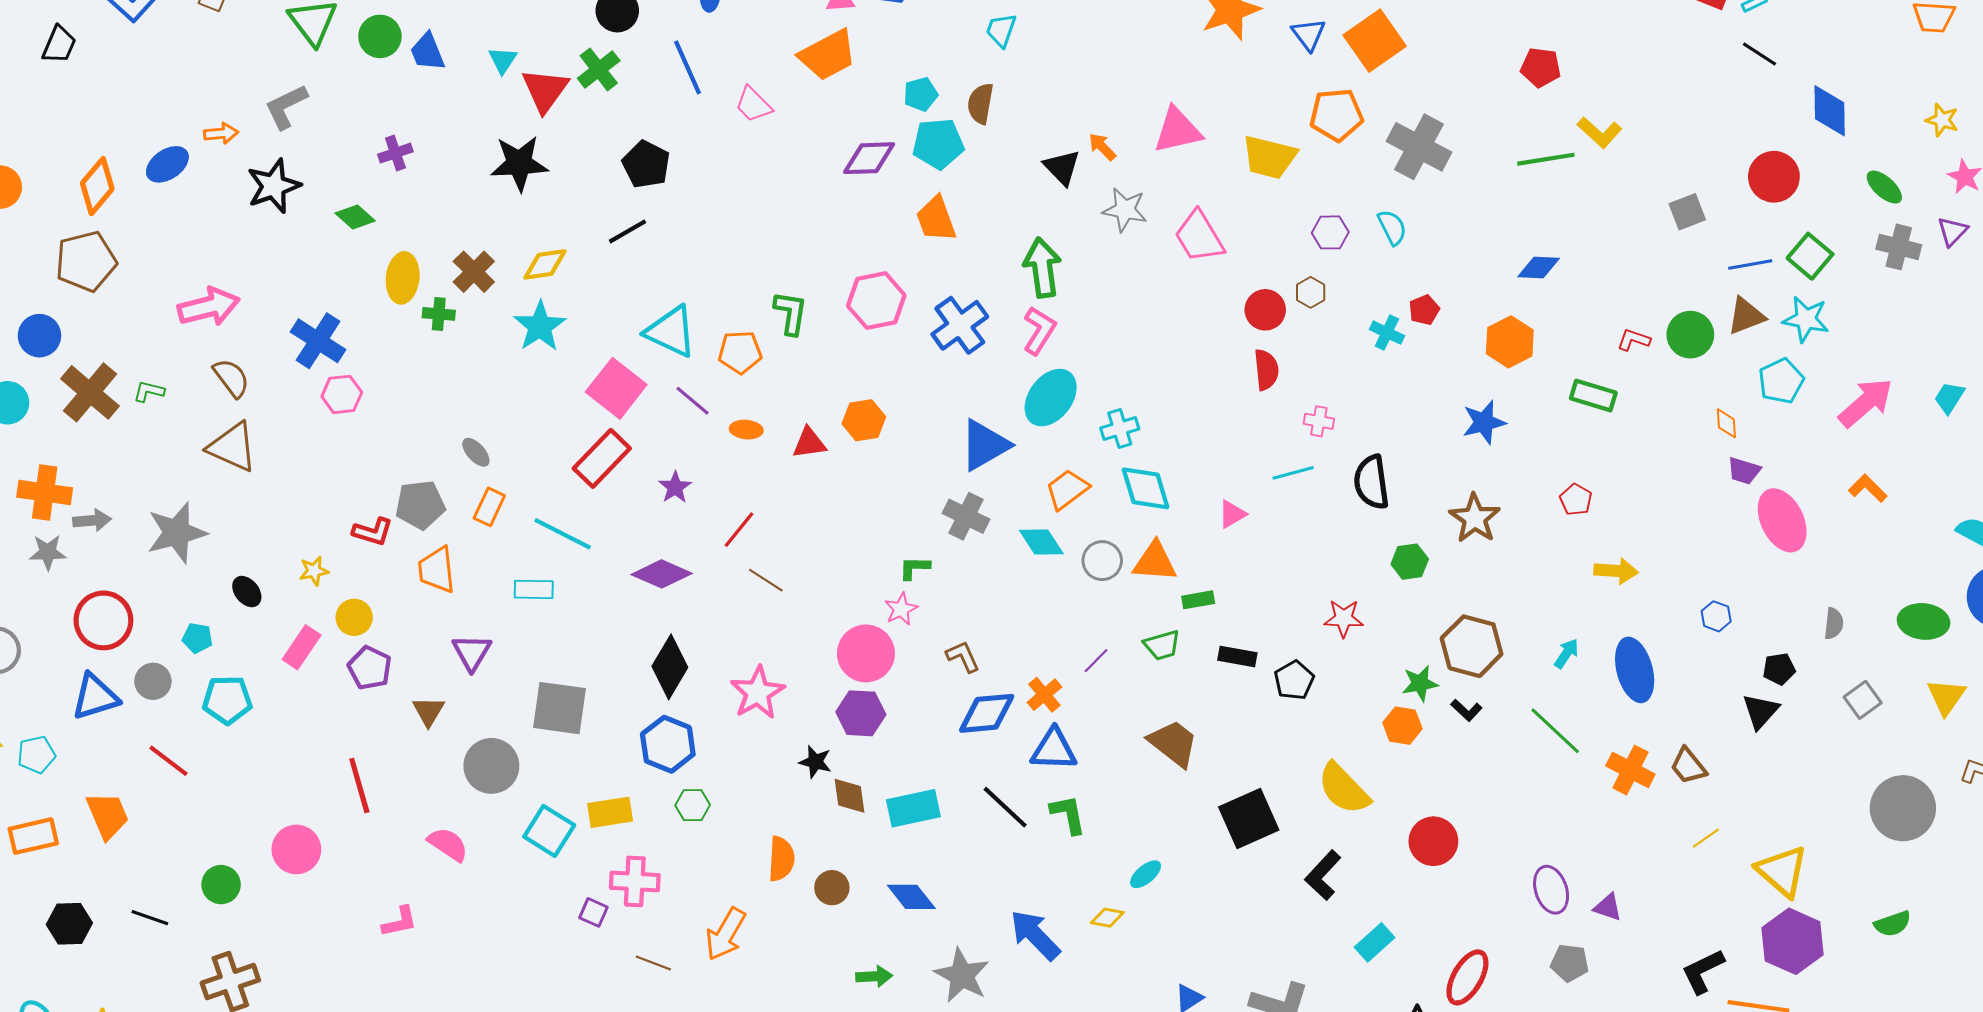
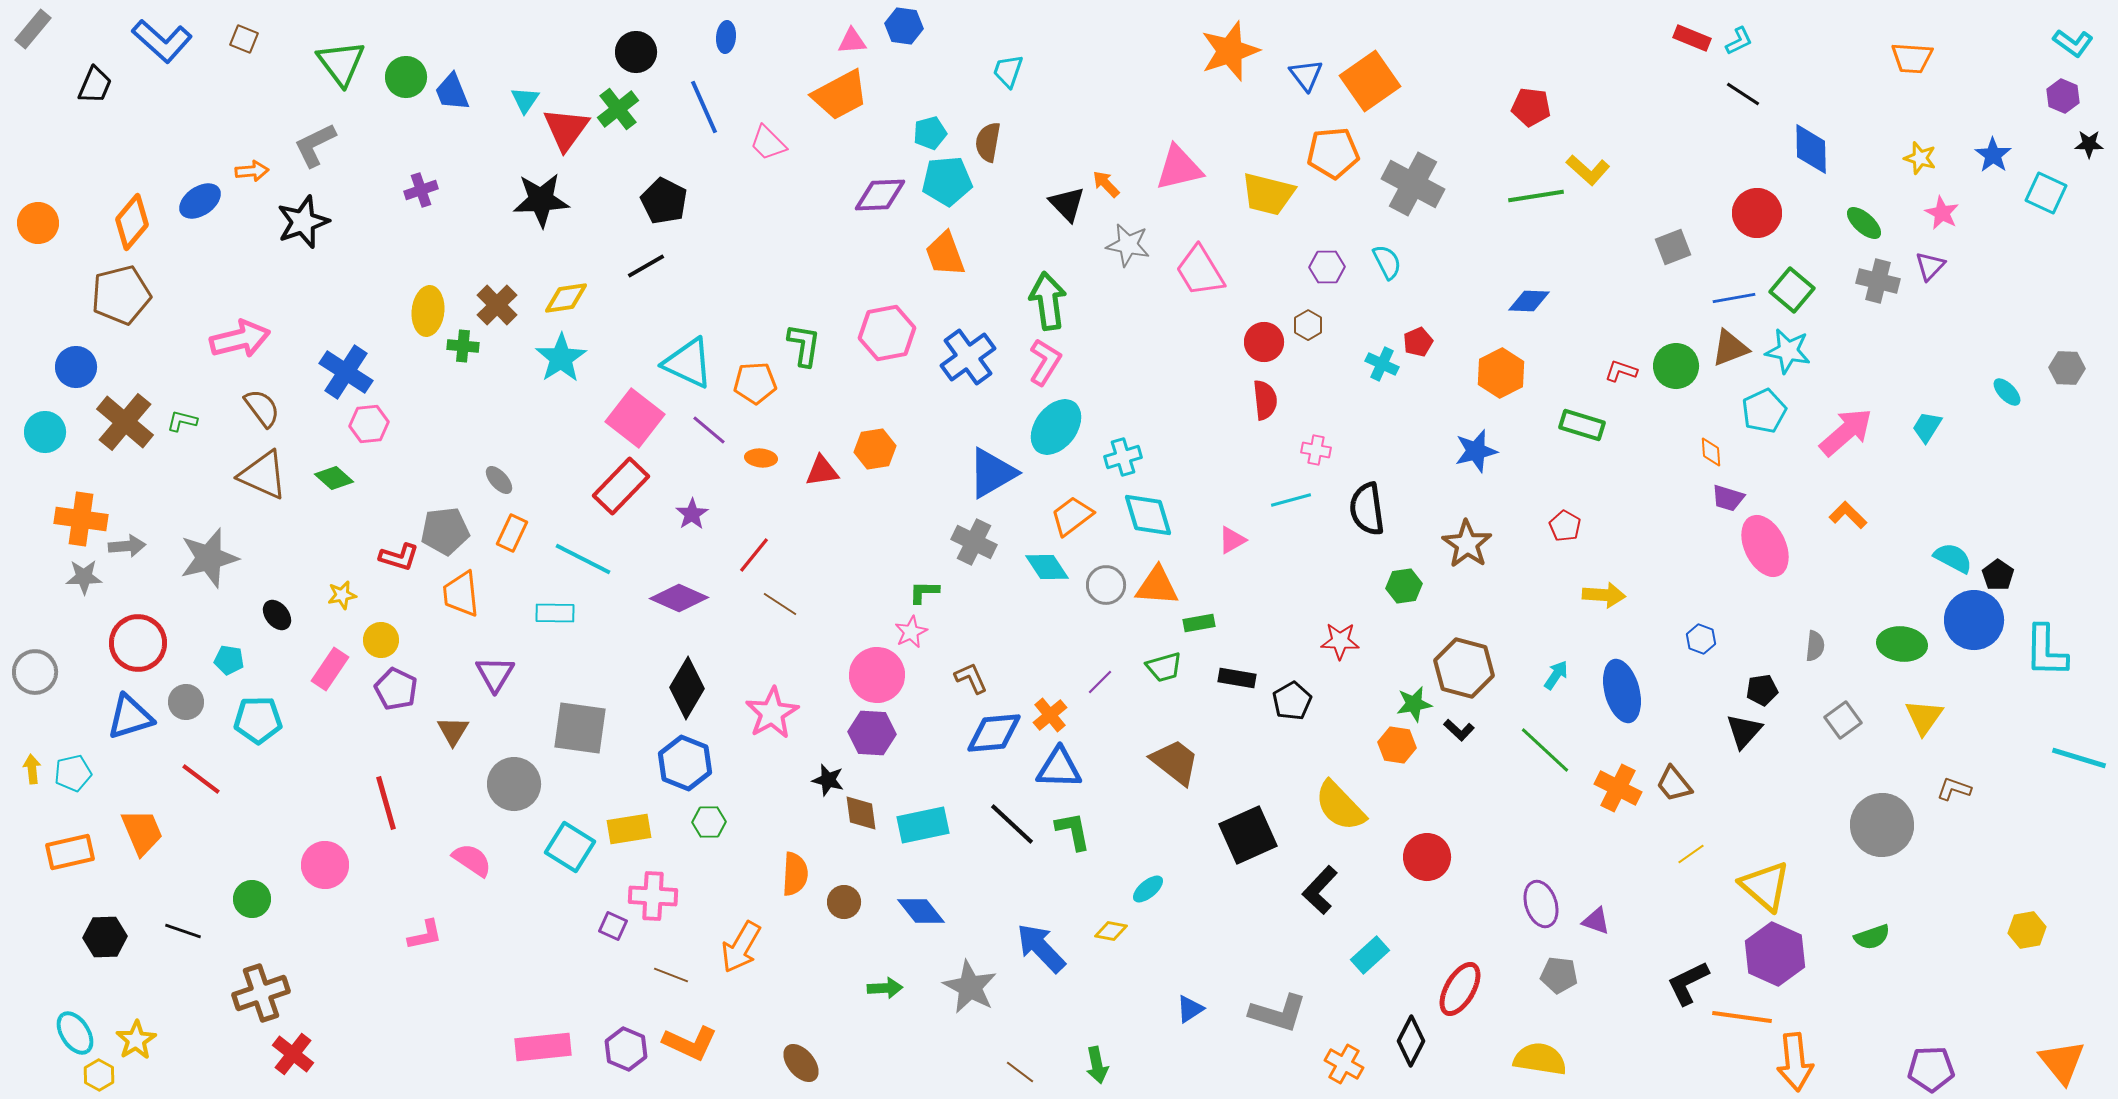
green diamond: (355, 217) -> (334, 478), moved

